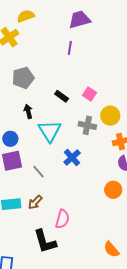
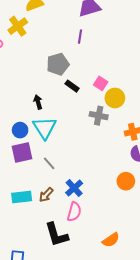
gray pentagon: (23, 78) -> (58, 64), moved
yellow circle: (110, 116) -> (115, 98), moved
cyan triangle: (50, 131) -> (45, 128), moved
blue cross: (72, 157) -> (74, 188), moved
orange semicircle: (111, 249) -> (111, 240), moved, turned -84

